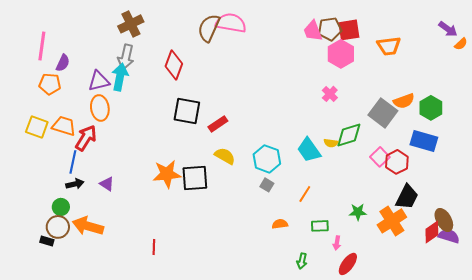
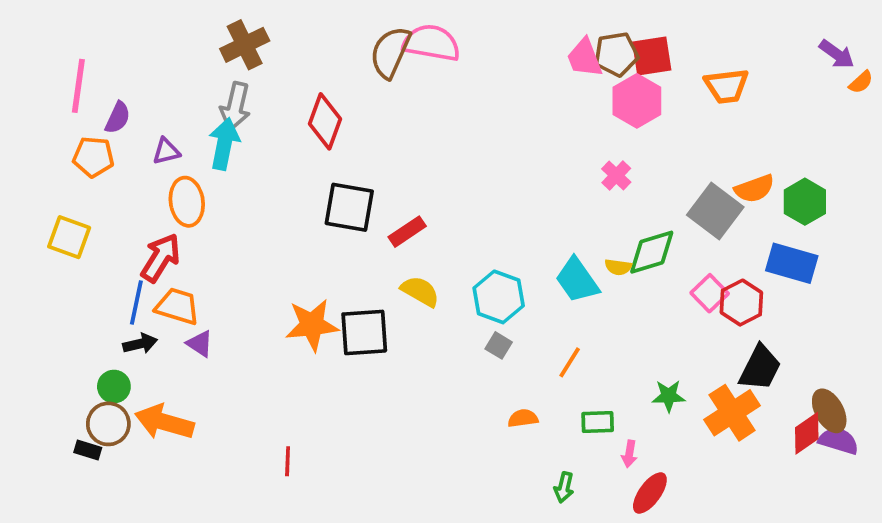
purple triangle: (99, 81) -> (166, 151), moved, size x0.7
orange trapezoid: (64, 126) -> (177, 306), moved

